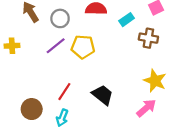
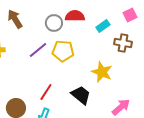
gray circle: (60, 18) -> (54, 23), moved
yellow star: (155, 81) -> (102, 72), moved

